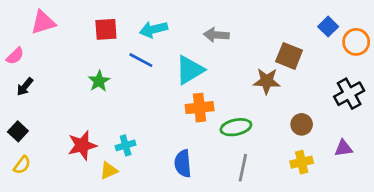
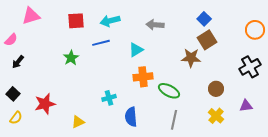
blue square: (328, 27) -> (204, 19), moved
brown square: (289, 56) -> (207, 40), turned 36
blue line: (141, 60) -> (101, 43), turned -42
cyan triangle: (190, 70) -> (136, 50), size x0.7
green ellipse: (236, 127) -> (169, 91), turned 40
red star: (82, 145) -> (45, 104), moved
cyan cross: (126, 145) -> (109, 98), moved
yellow cross: (302, 162) -> (216, 116), turned -35

